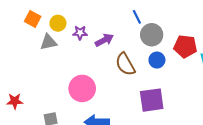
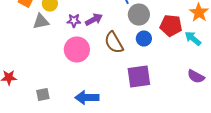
purple star: (80, 33) -> (74, 21), moved
pink circle: (82, 88) -> (77, 50), moved

